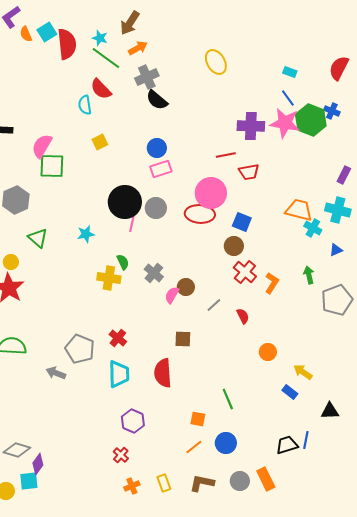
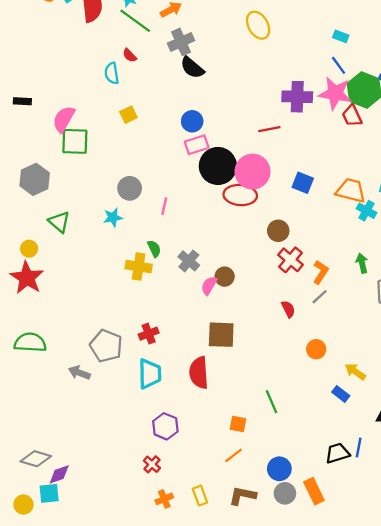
red semicircle: (101, 89) -> (130, 55), size x0.6
red trapezoid: (249, 172) -> (352, 116), moved, turned 75
black circle: (125, 202) -> (218, 166), moved
gray circle: (156, 208) -> (130, 188), moved
blue square: (242, 222) -> (303, 183), moved
gray line: (214, 305) -> (320, 297), moved
red cross: (118, 338) -> (149, 334), turned 30
brown square: (183, 339) -> (221, 335), size x1.5
blue circle: (226, 443) -> (279, 469), moved
purple diamond: (38, 464) -> (59, 474), turned 35

